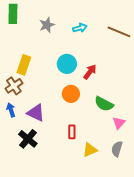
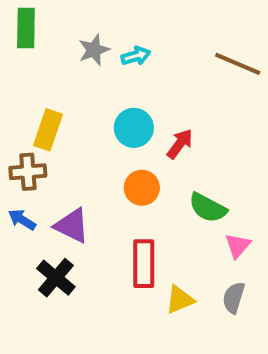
cyan arrow: (80, 28) -> (136, 56), moved
brown cross: (14, 86) -> (28, 172), turned 30
blue arrow: (11, 110) -> (22, 220), turned -40
red rectangle: (72, 132) -> (144, 264), size x1.6

